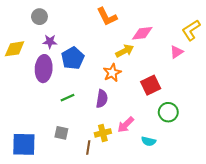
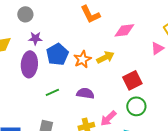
yellow arrow: (125, 51) -> (105, 57), moved
orange star: (112, 73) -> (82, 59), moved
purple semicircle: (102, 99) -> (85, 93), turned -90
green circle: (168, 112) -> (136, 106), moved

